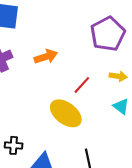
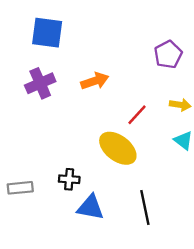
purple pentagon: (108, 34) -> (168, 55), size x0.7
black cross: (14, 145) -> (69, 179), moved

